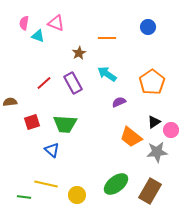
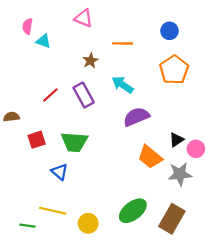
pink triangle: (56, 23) -> (84, 18), moved
orange pentagon: (152, 82) -> (174, 70), moved
purple semicircle: (119, 102) -> (136, 117), size x1.6

